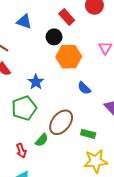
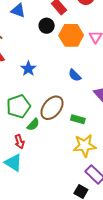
orange hexagon: (69, 57) -> (71, 35), moved
green pentagon: (24, 108) -> (18, 106), moved
red arrow: (21, 151) -> (19, 142), moved

